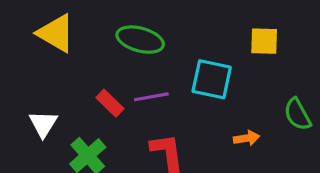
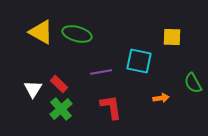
green ellipse: (140, 40) -> (77, 34), moved
red rectangle: (110, 103) -> (59, 84), moved

